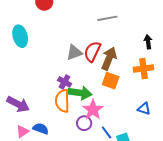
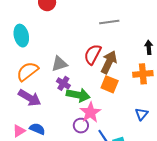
gray triangle: (74, 52) -> (59, 64), moved
orange semicircle: (62, 101) -> (27, 71), moved, turned 50
purple arrow: (18, 104) -> (30, 98), moved
blue triangle: (144, 109) -> (142, 114), turned 48

